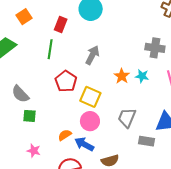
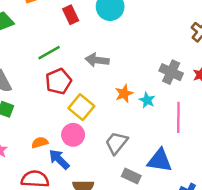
red rectangle: (61, 24) -> (71, 15), turned -63
green line: (50, 49) -> (49, 53), moved, turned 36
gray arrow: (92, 55) -> (97, 60), turned -126

